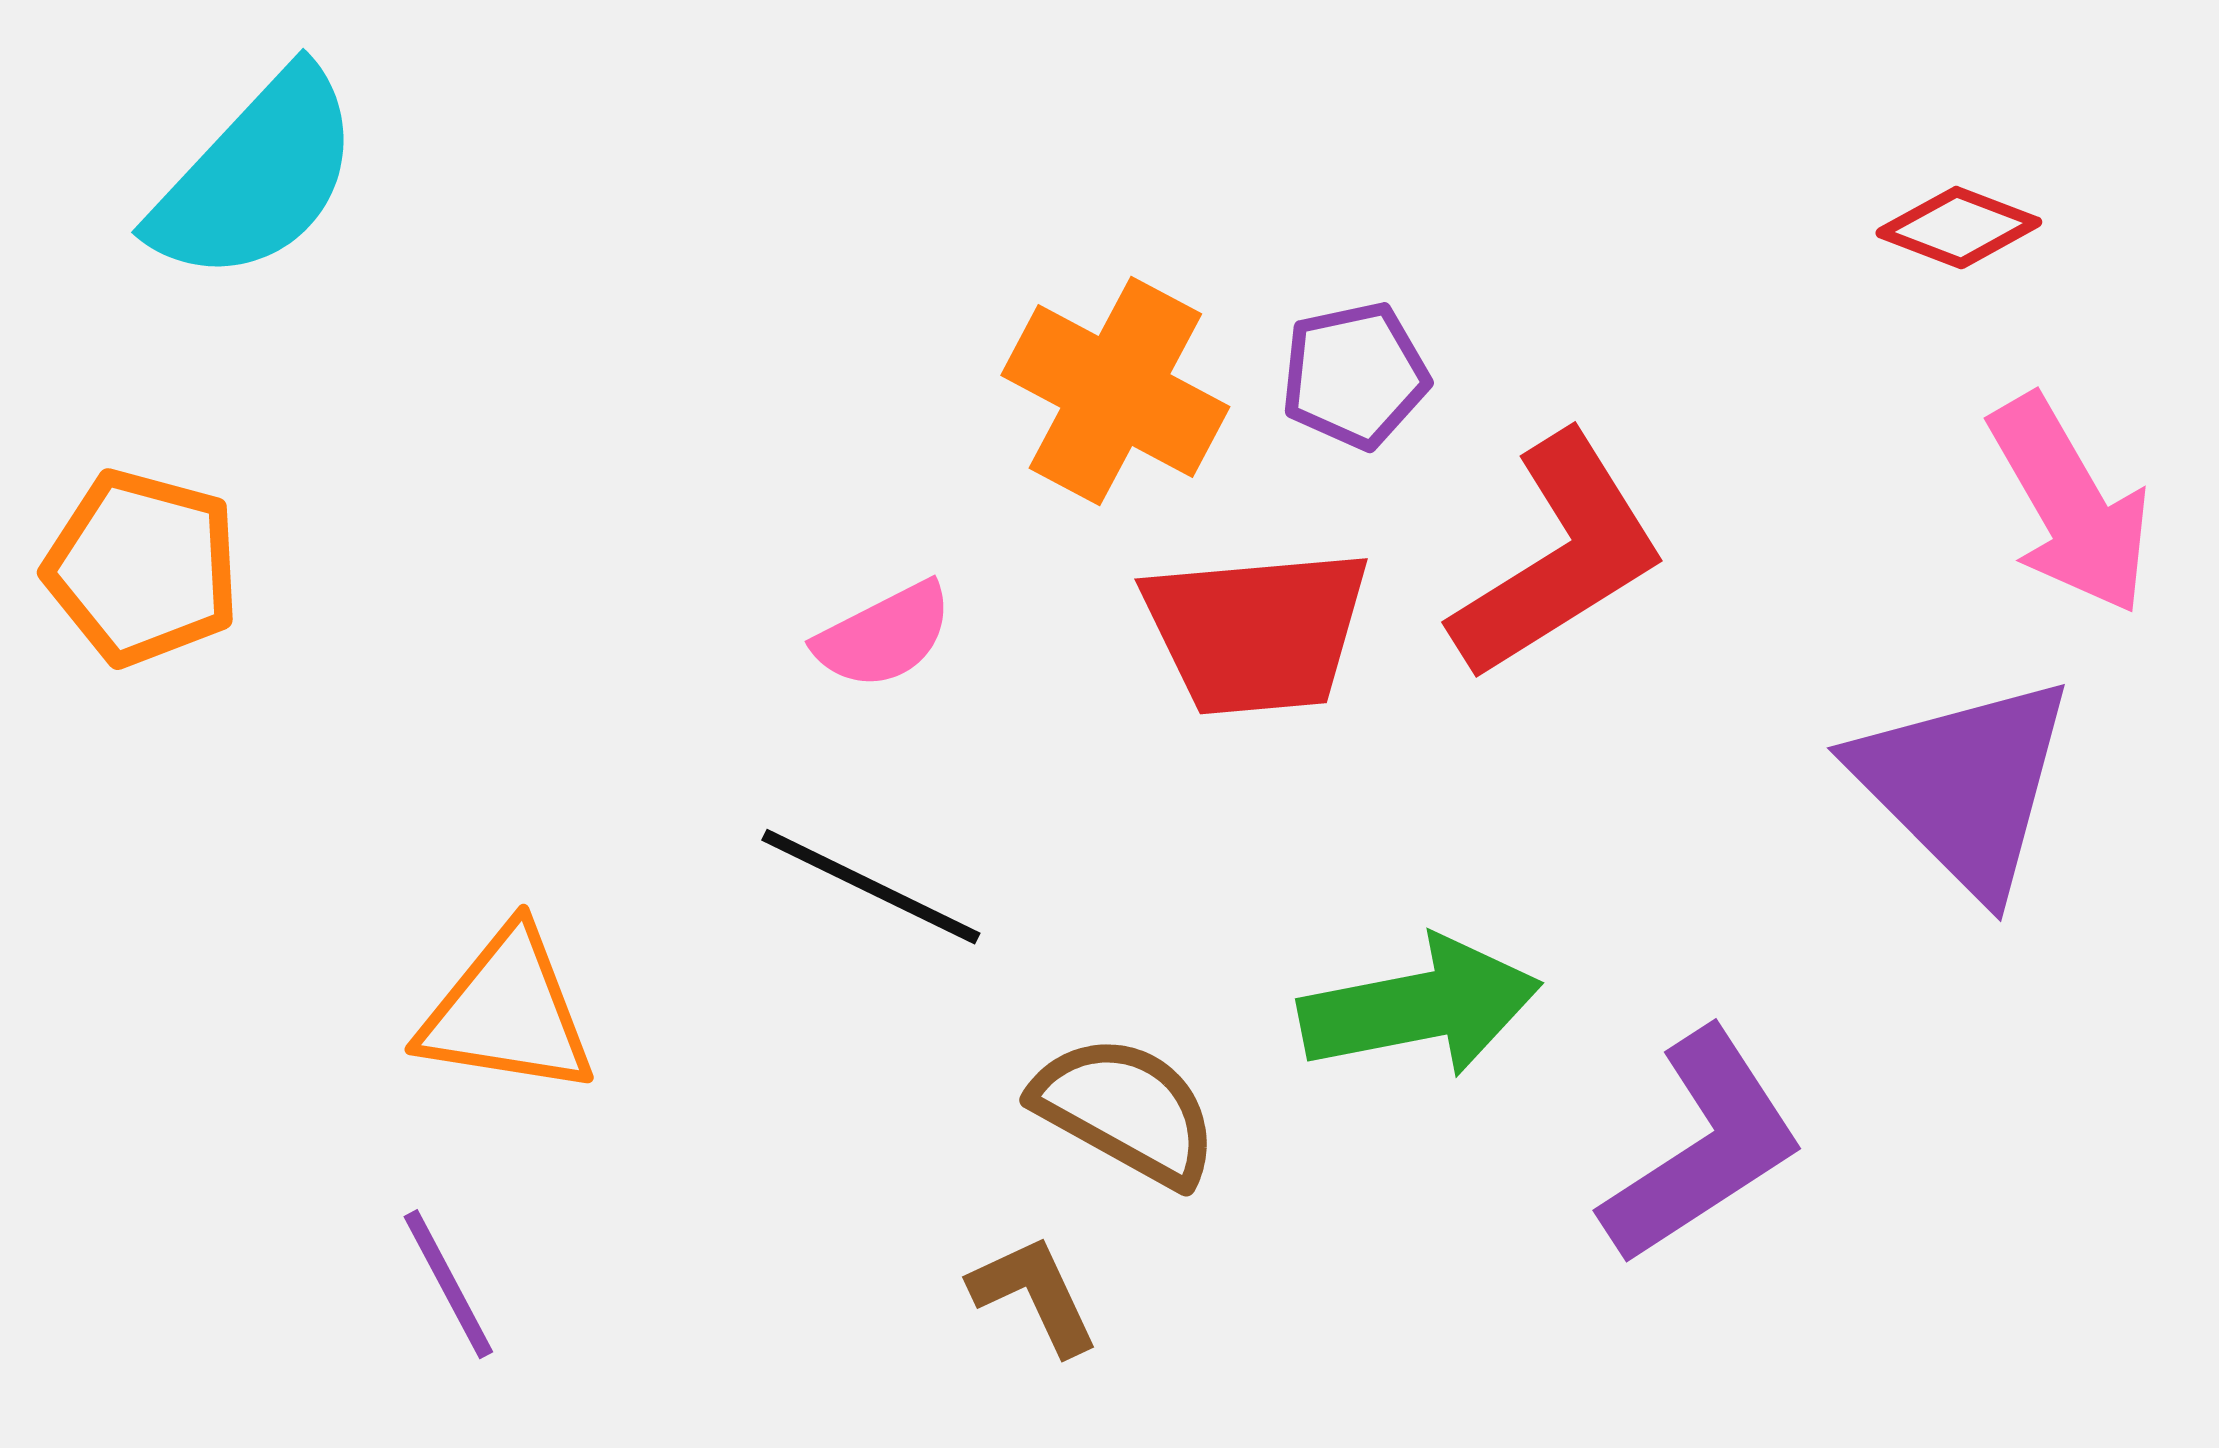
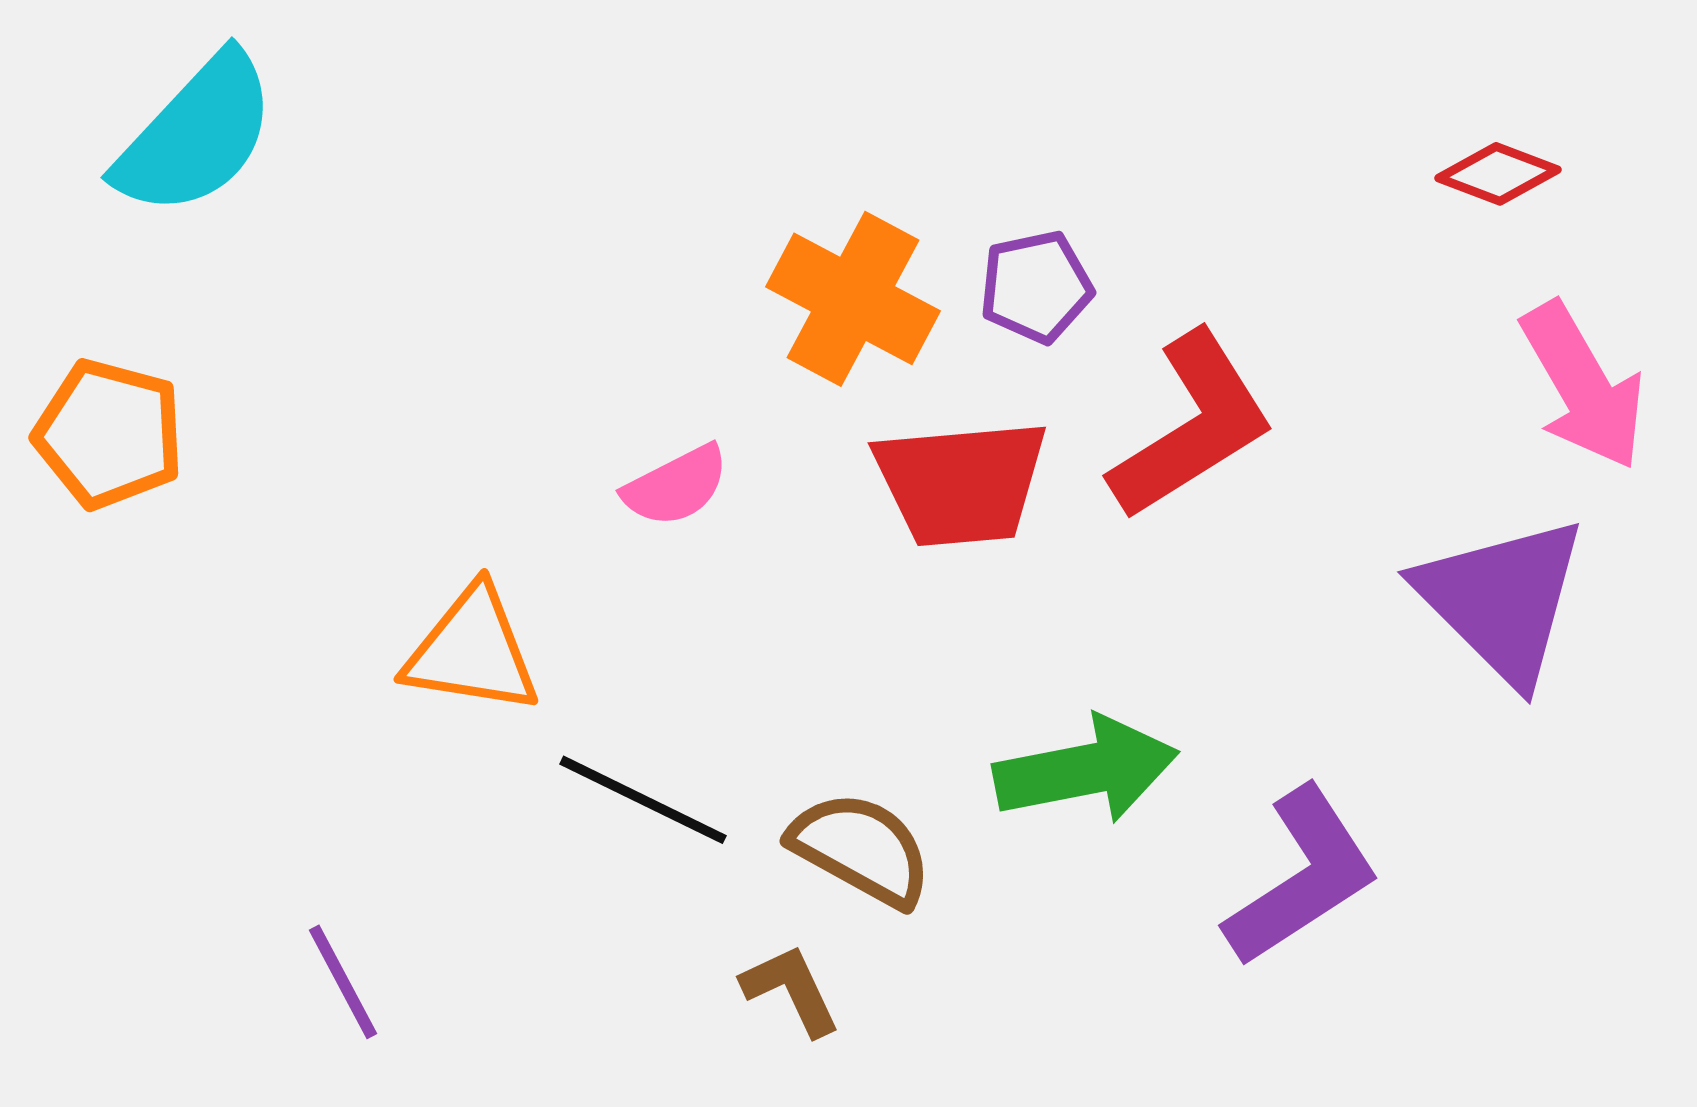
black line: (871, 887) -> (643, 800), moved
orange triangle: (507, 1012) -> (472, 651), moved

